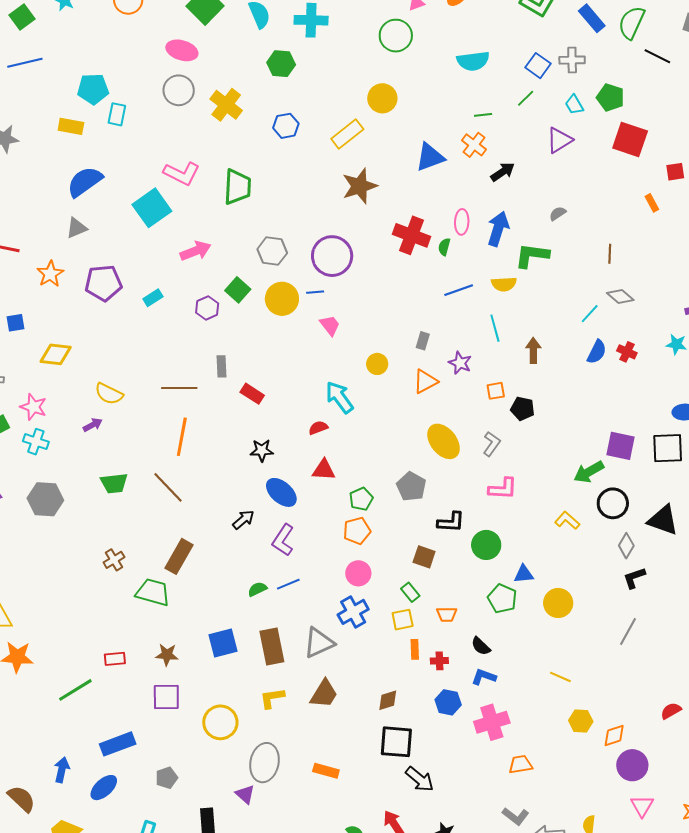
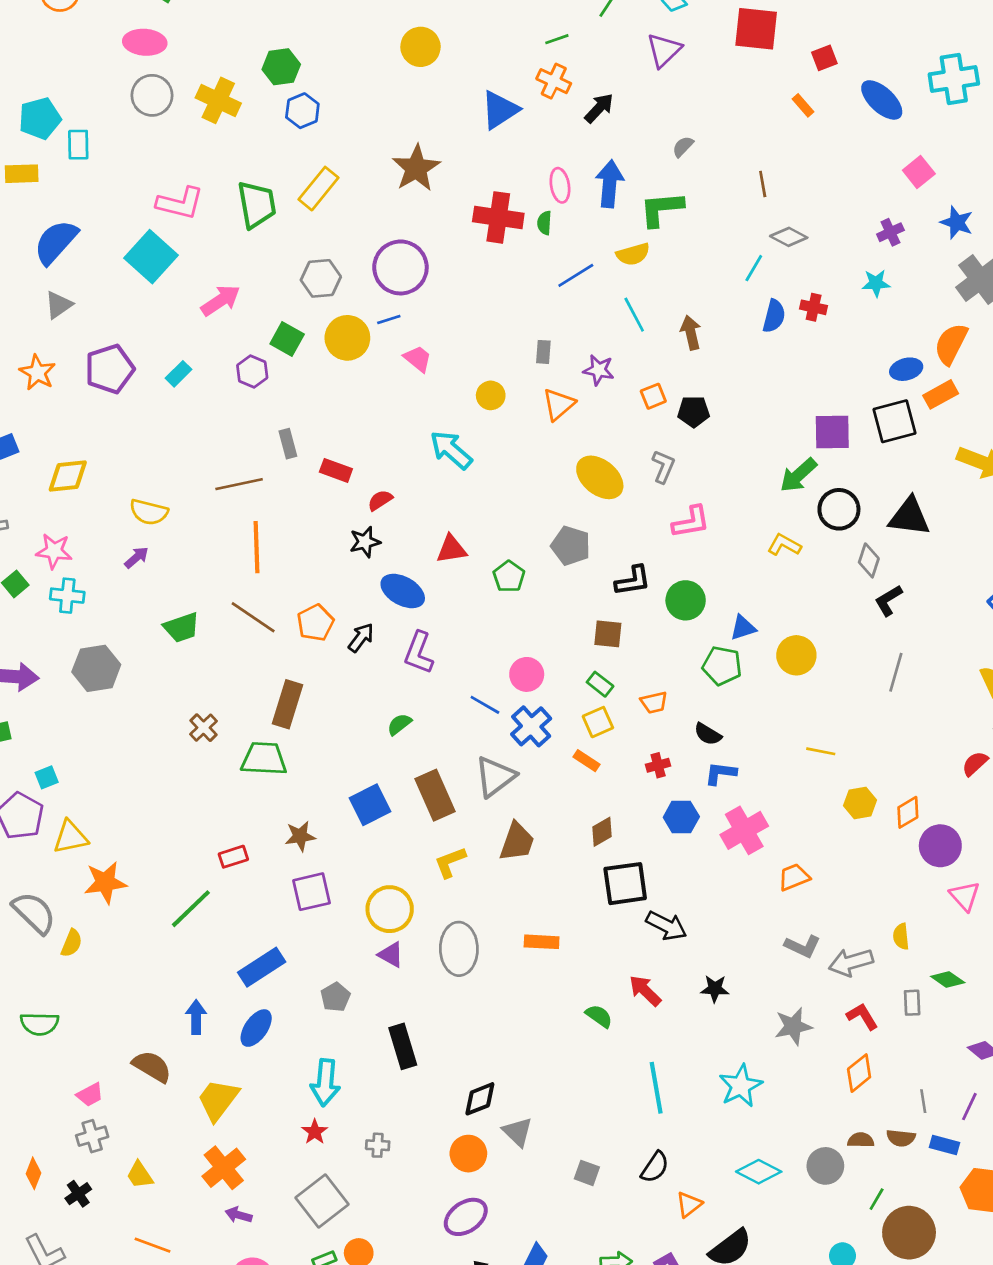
green hexagon: (281, 64) -> (281, 67), moved
yellow rectangle: (347, 134) -> (318, 189), moved
red semicircle: (318, 428) -> (380, 500), moved
orange pentagon: (357, 531) -> (315, 623), moved
blue line: (288, 584) -> (485, 705), moved, turned 65
orange rectangle: (415, 649) -> (586, 761), moved, turned -42
purple triangle: (245, 794) -> (391, 955), moved

